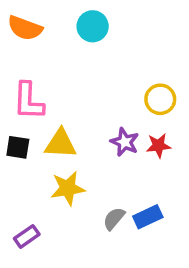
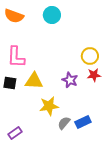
red star: (158, 146) -> (94, 75), moved
yellow star: (68, 188) -> (49, 106), moved

